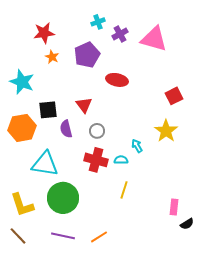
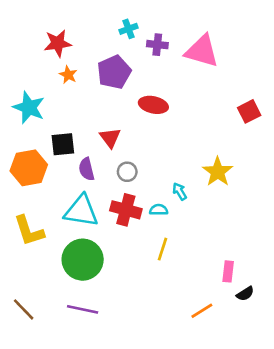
purple cross: (120, 34) -> (157, 45), turned 35
red square: (174, 96) -> (249, 111), moved
cyan triangle: (45, 164) -> (81, 211), moved
yellow L-shape: (22, 205) -> (29, 231), moved
orange line: (99, 237) -> (202, 311), moved

